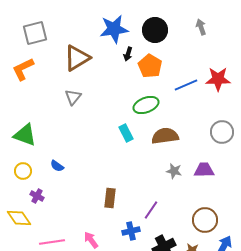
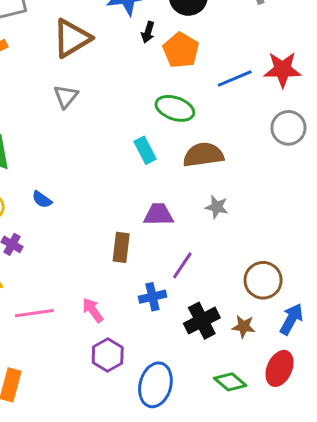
green ellipse: (146, 105) -> (175, 108), turned 40
gray circle: (222, 132) -> (288, 128), moved
purple trapezoid: (204, 170) -> (158, 214), moved

